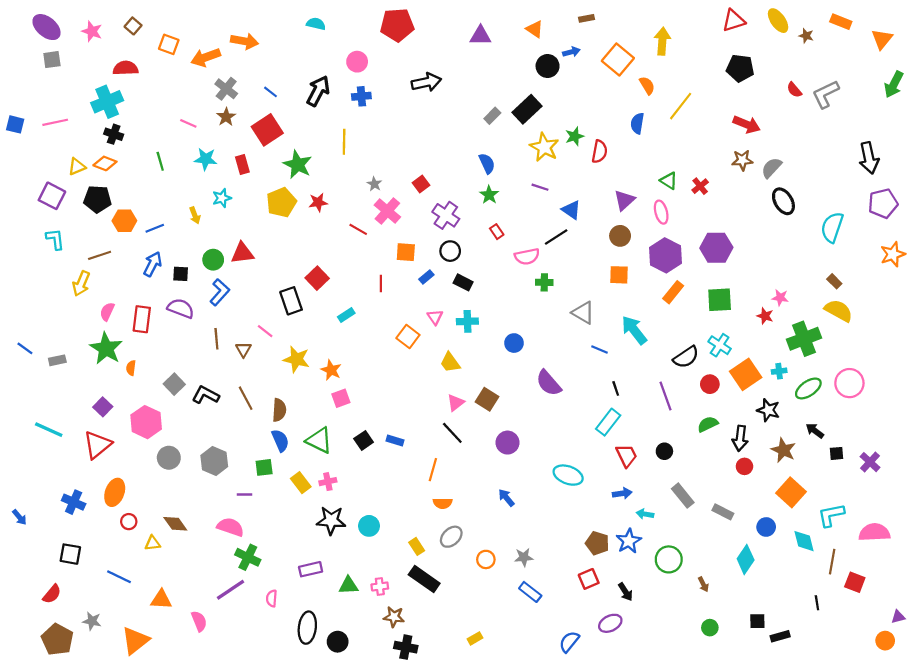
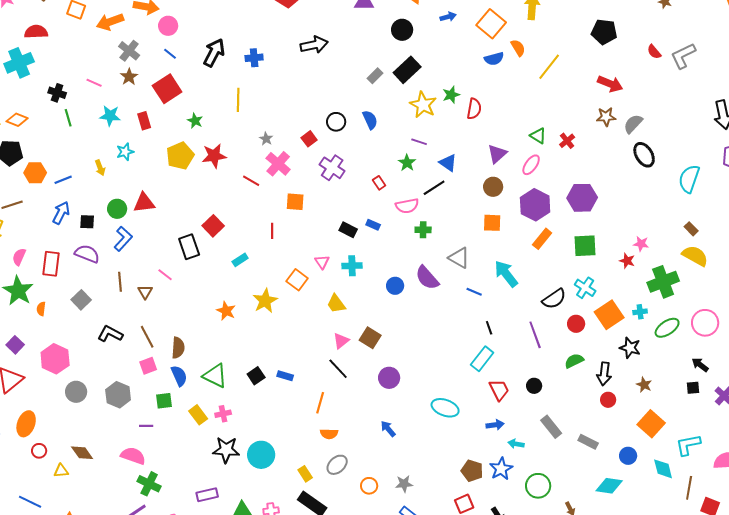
pink circle: (357, 62) -> (168, 26), moved
black circle: (548, 66) -> (402, 30), moved
blue semicircle: (637, 123) -> (494, 59), moved, turned -114
black cross: (114, 134) -> (57, 93), moved
green star: (298, 164) -> (195, 121), size x0.6
green star: (489, 195) -> (407, 163), moved
red star: (318, 202) -> (214, 156), size x1.4
pink ellipse: (661, 212) -> (531, 165), turned 50
black circle: (450, 251) -> (336, 122), moved
blue rectangle: (426, 277) -> (373, 225), moved, turned 64
yellow star: (296, 359) -> (265, 301), moved, turned 30
purple semicircle: (549, 383) -> (427, 278), moved
gray square: (174, 384) -> (81, 300), moved
pink square: (341, 398) -> (148, 366), moved
black arrow: (815, 431) -> (700, 365), moved
brown star: (783, 450) -> (644, 385), size x0.7
cyan circle: (369, 526) -> (261, 455), size x1.4
cyan diamond: (746, 559) -> (609, 486), turned 64

